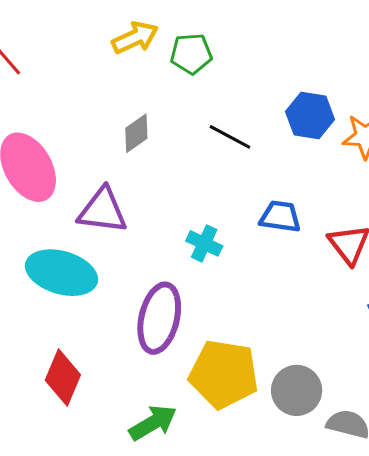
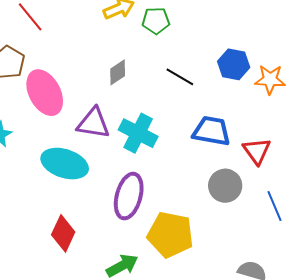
blue trapezoid: (280, 217) -> (212, 131), size x1.4
cyan cross: (204, 243) -> (138, 133), moved, size x1.6
gray circle: (297, 390) -> (225, 186), moved

